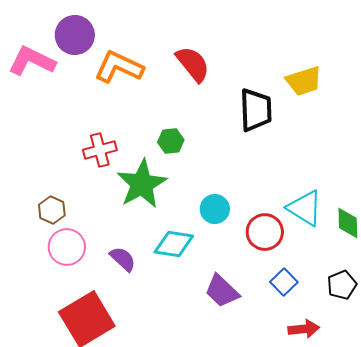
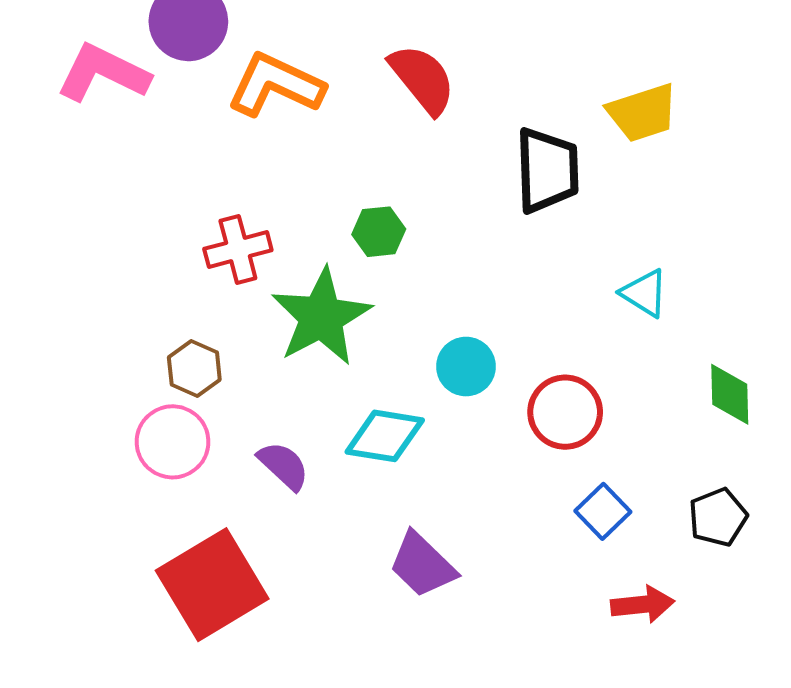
cyan triangle: (305, 208) -> (644, 293), moved, size x0.7
brown hexagon: (52, 210) -> (194, 368), moved
purple trapezoid: (222, 291) -> (422, 565), moved

